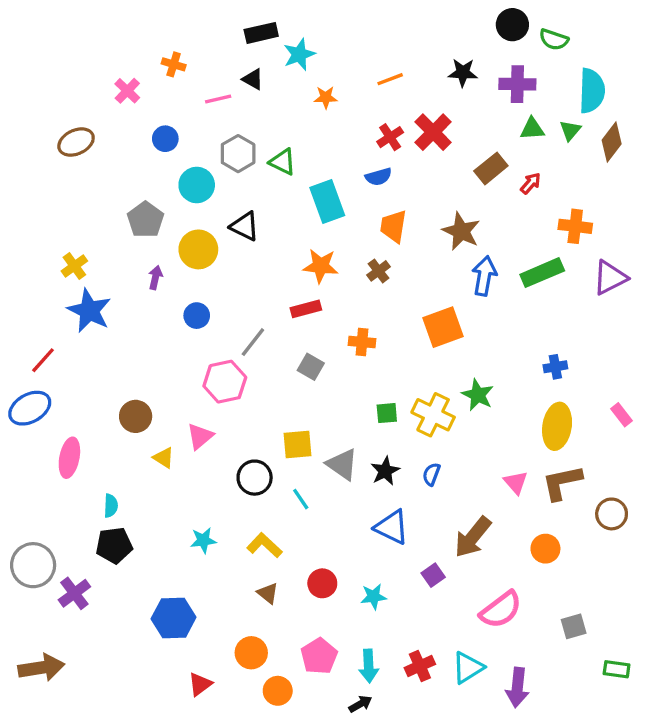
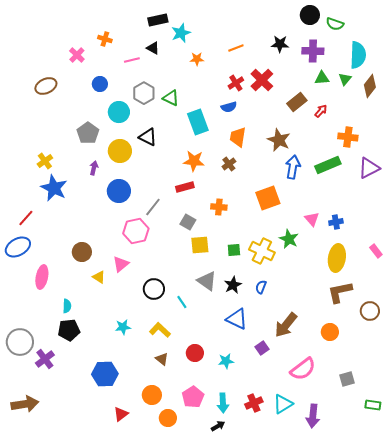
blue circle: (197, 316) -> (119, 191), size x1.5
yellow square: (298, 444) -> (200, 245), moved
pink triangle: (516, 483) -> (312, 219), moved

